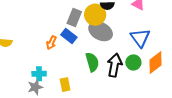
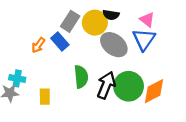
gray ellipse: (101, 31) -> (114, 45), moved
blue triangle: (140, 38) -> (144, 39), moved
green circle: (133, 62) -> (129, 86), size x1.6

